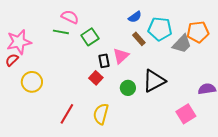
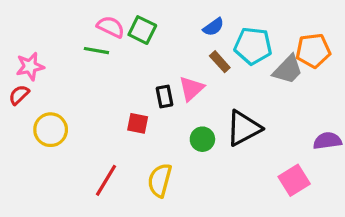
green square: (90, 37) -> (142, 30), moved, turned -30
pink star: (19, 42) -> (30, 66), size x0.7
red square: (96, 78) -> (138, 123), moved, turned -32

